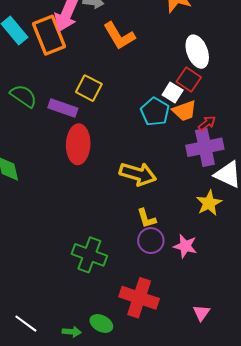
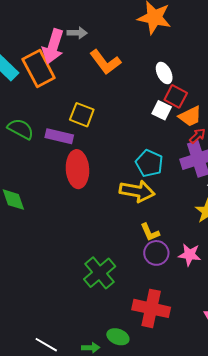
white ellipse: (197, 52) -> (164, 73), moved, size x0.7
orange trapezoid: (184, 111) -> (190, 116), moved
cyan pentagon: (155, 112) -> (149, 163), moved
green cross: (89, 255) -> (100, 273), turned 36

